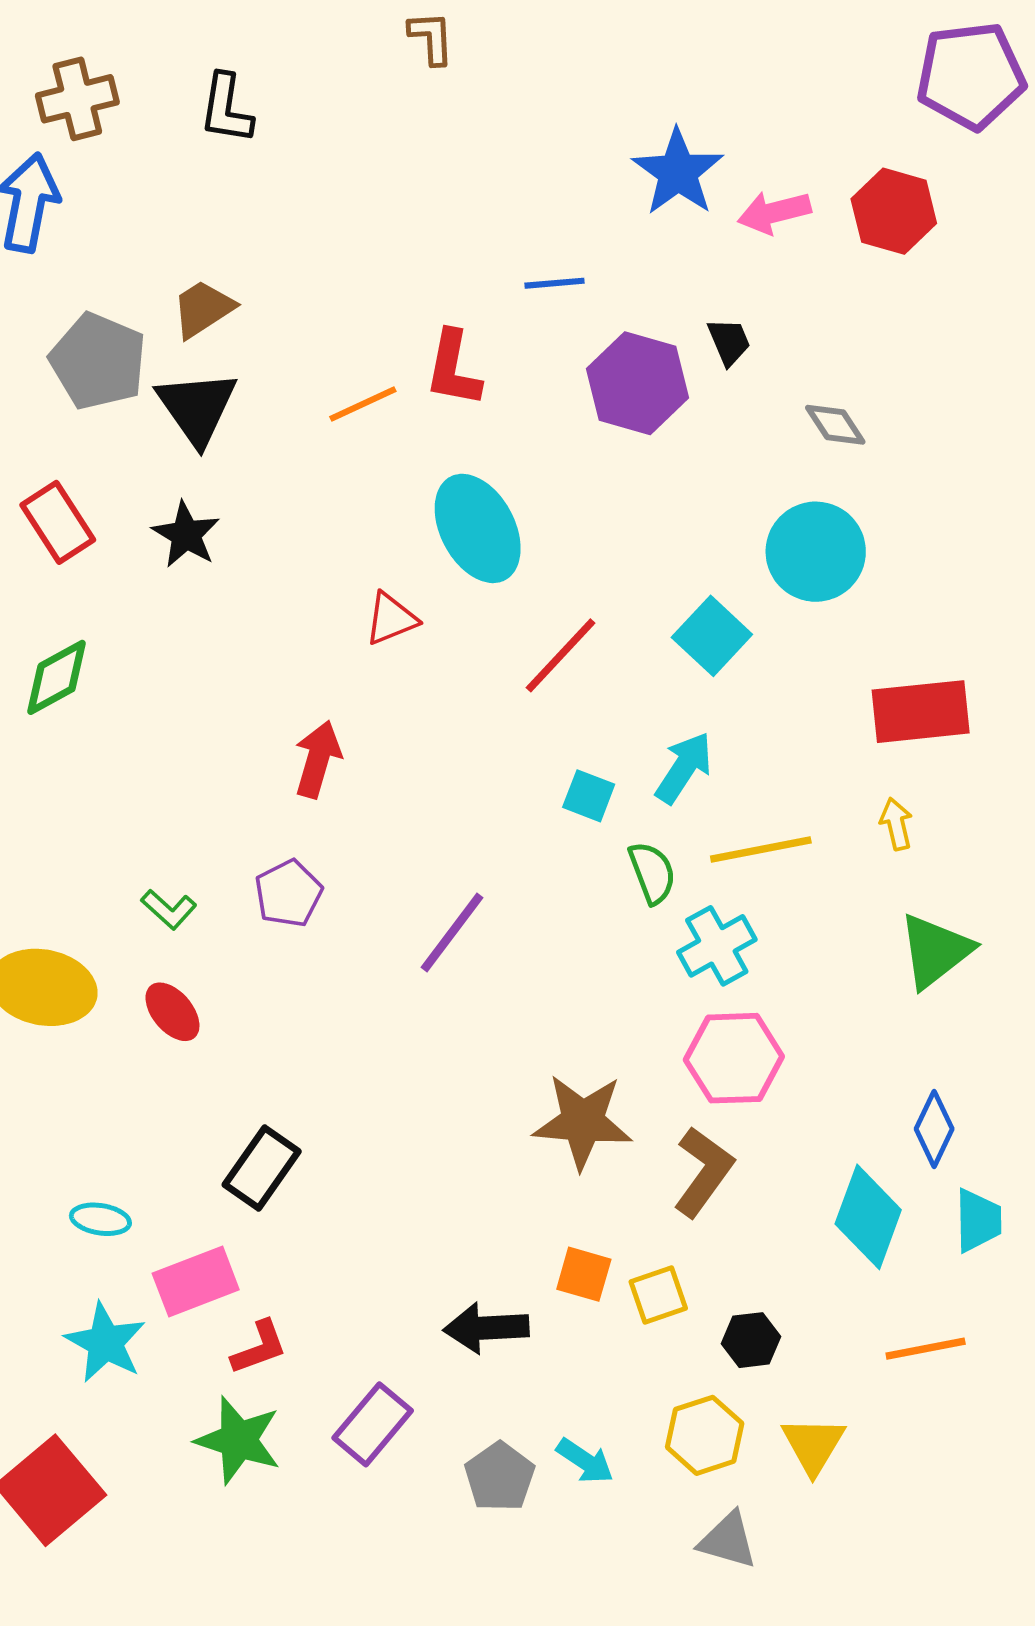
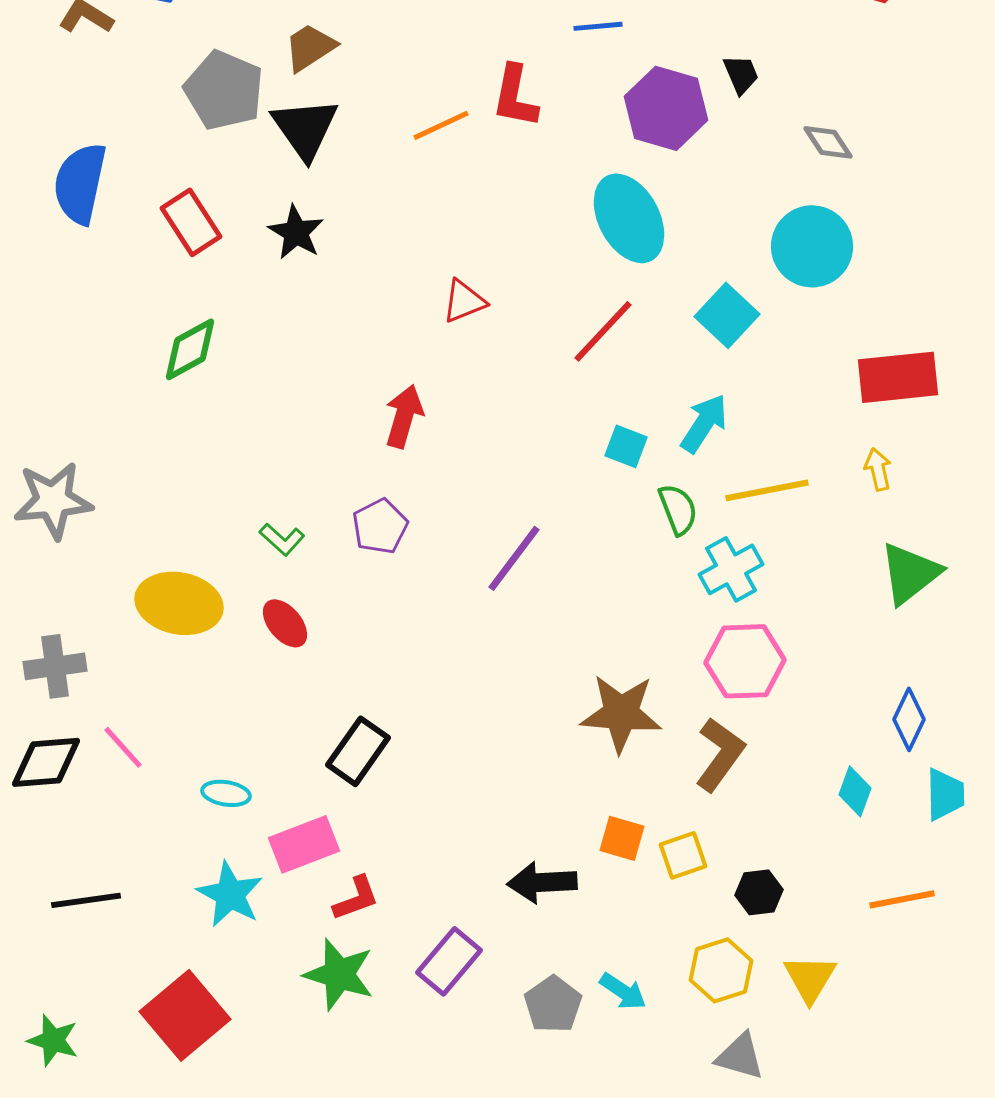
cyan ellipse: (478, 528) -> (629, 218), moved
cyan diamond: (868, 1217) -> (855, 791), size x0.6

